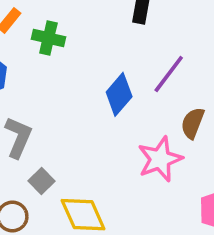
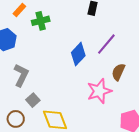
green cross: (48, 38) -> (41, 21), turned -30

